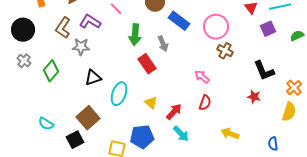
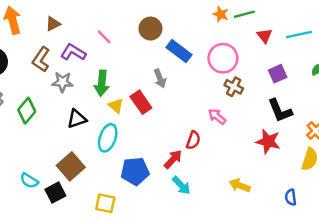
purple square: (268, 29) -> (278, 74), moved
green arrow: (135, 35) -> (102, 83), moved
pink arrow: (202, 77) -> (217, 116), moved
red star: (254, 97) -> (268, 141), size x1.5
yellow triangle: (151, 103) -> (116, 106), moved
red semicircle: (205, 103) -> (193, 140), moved
cyan semicircle: (46, 124) -> (29, 181), moved
blue pentagon: (142, 137) -> (135, 171), moved

